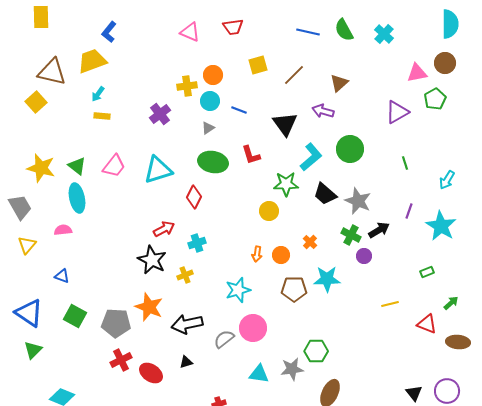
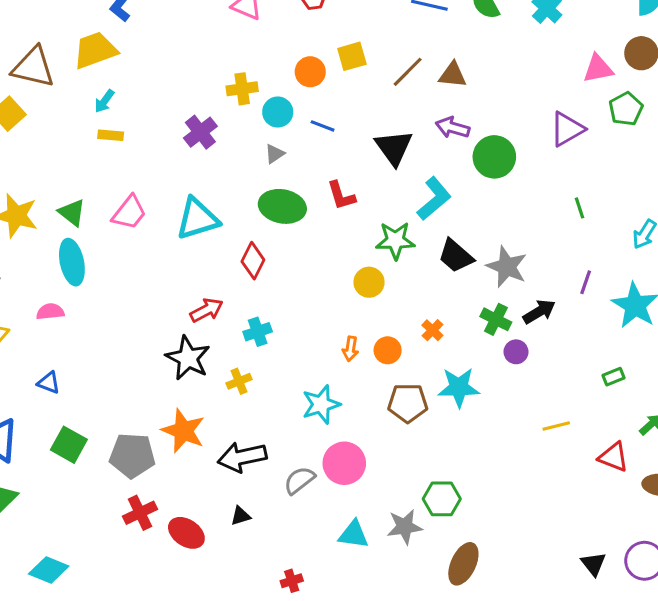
orange circle: (213, 75) -> (310, 72), moved
brown triangle: (339, 83) -> (453, 75), moved, turned 48
green circle: (350, 149) -> (494, 157), moved

